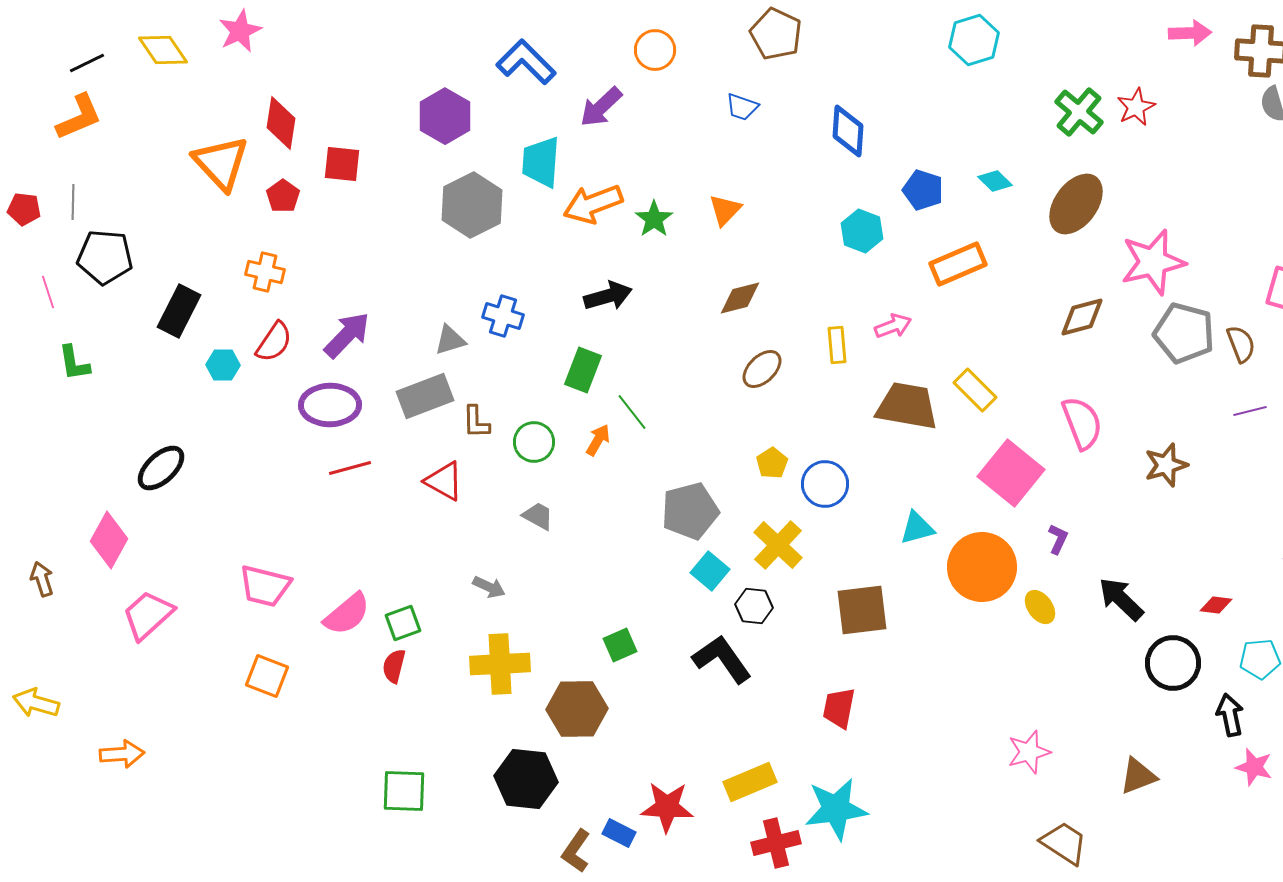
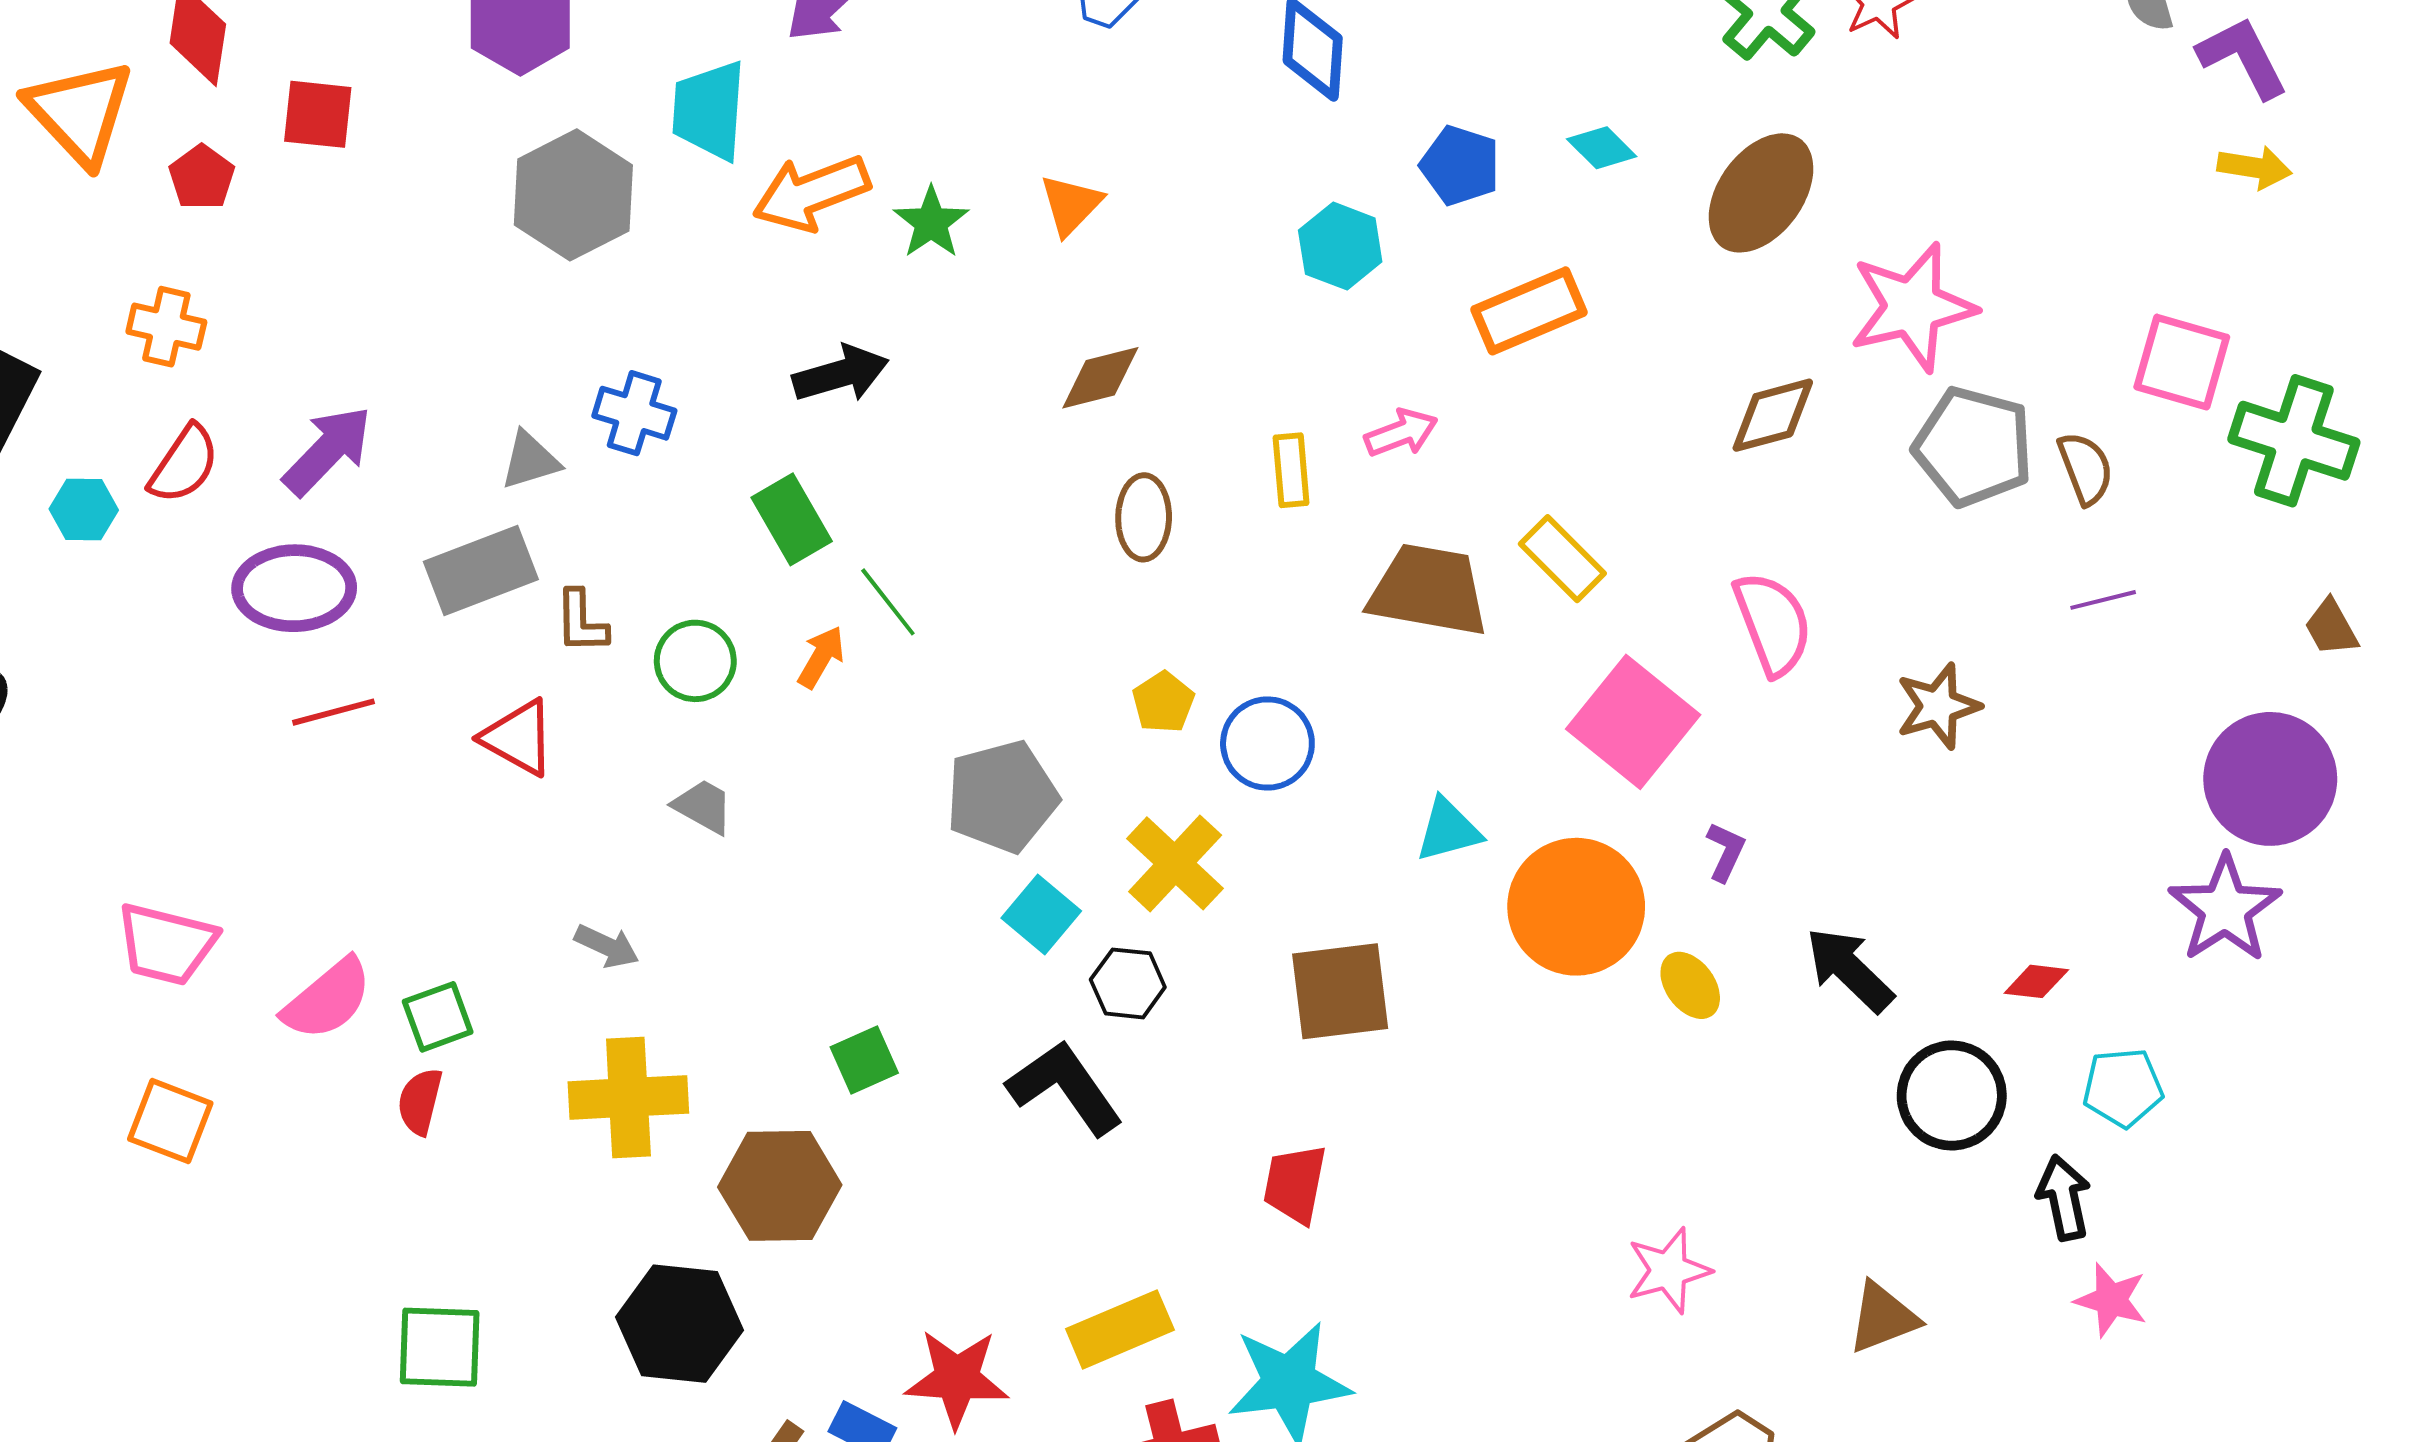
brown ellipse: (762, 369) -> (1144, 517), turned -45
green rectangle: (583, 370) -> (792, 519), turned -51

